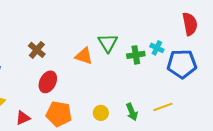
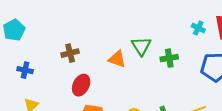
cyan cross: (157, 48) -> (198, 28), moved
brown cross: (37, 50) -> (70, 53), turned 36

